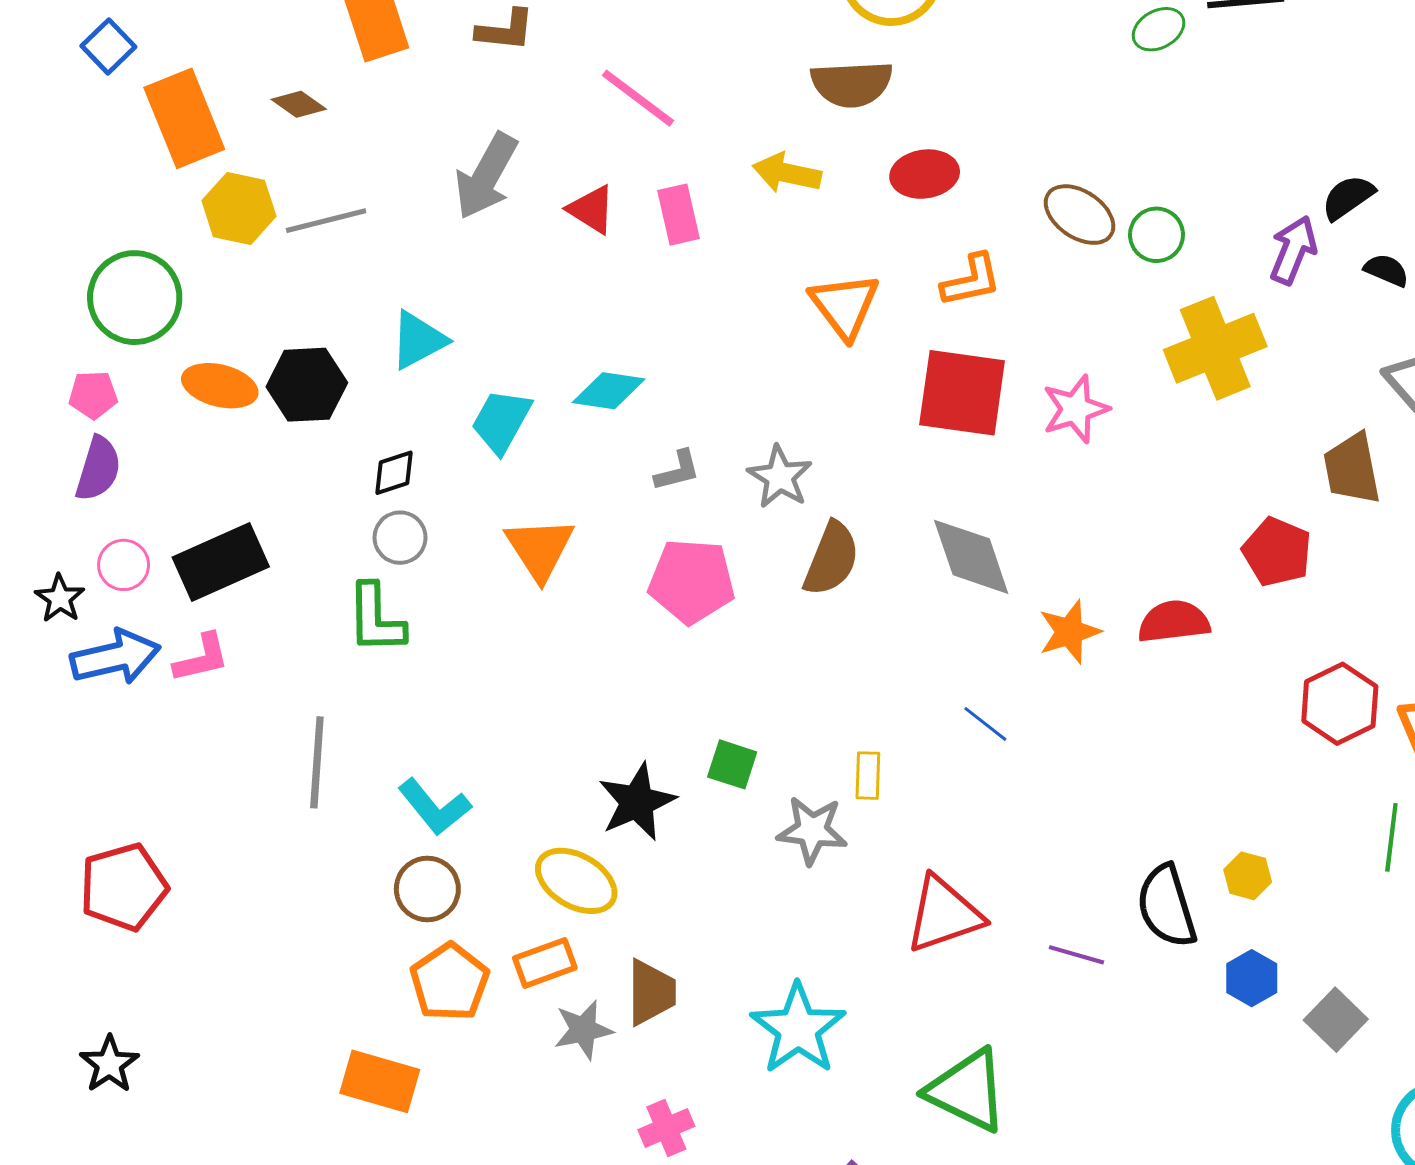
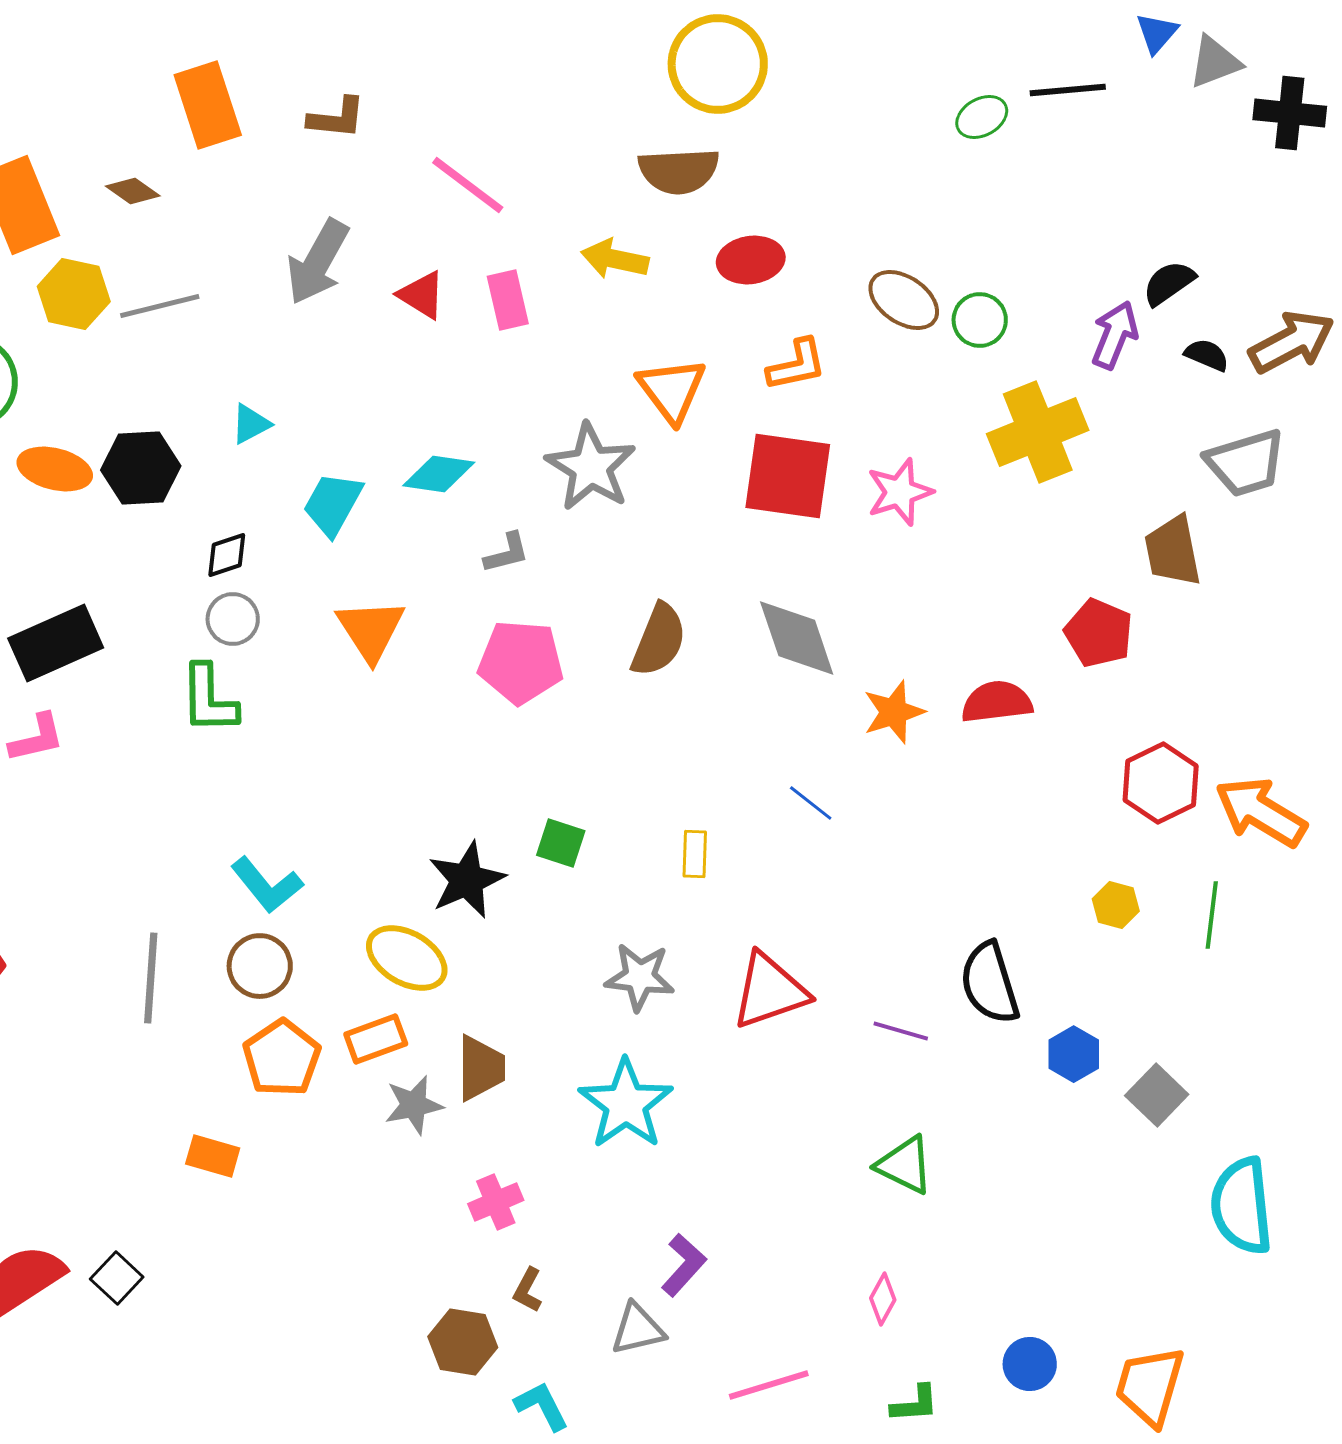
cyan triangle: (418, 340) -> (251, 424), size x0.7
gray star: (780, 477) -> (591, 467), moved, size x1.4
gray line: (317, 762) -> (151, 978), moved
gray star: (812, 830) -> (640, 977), moved
yellow hexagon: (1248, 876) -> (1116, 905), moved
orange rectangle: (380, 1081) -> (213, 1156), size x0.7
green triangle: (967, 1091) -> (905, 1165), moved, size x0.7

